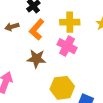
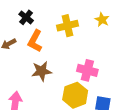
pink cross: (67, 46) -> (87, 70), moved

